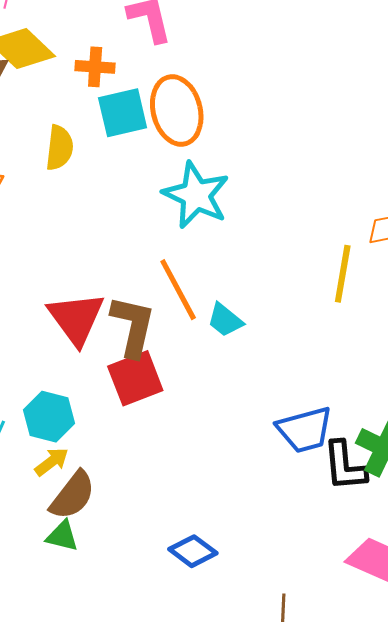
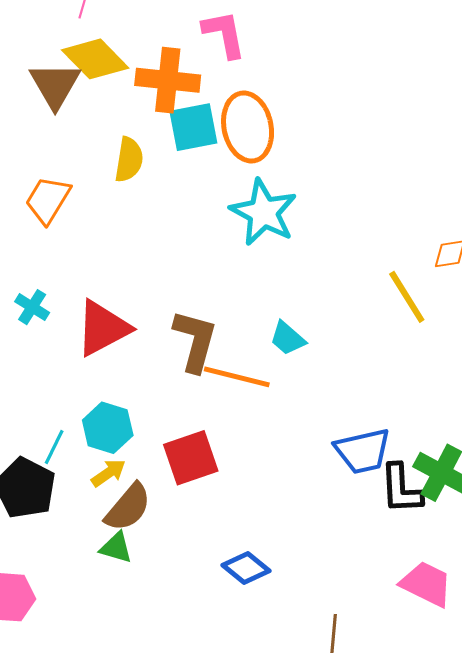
orange cross: (95, 67) -> (168, 80), size x1.6
yellow line: (343, 274) -> (407, 297), turned -44
orange line: (178, 290) -> (237, 377), moved, turned -50
red triangle: (76, 318) -> (103, 328), moved, turned 36
red square: (135, 378) -> (191, 458), moved

